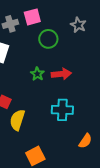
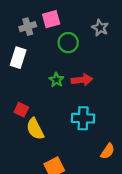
yellow semicircle: (17, 120) -> (35, 129), turned -45

